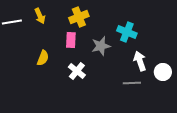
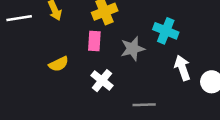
yellow semicircle: (43, 58) -> (59, 64), turned 42
gray line: (132, 83) -> (144, 105), moved

